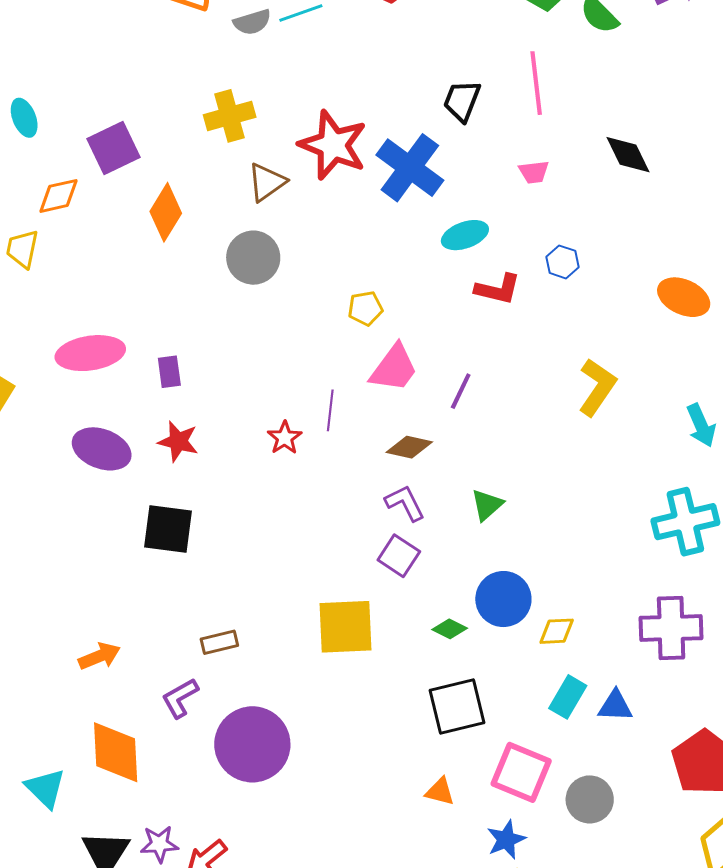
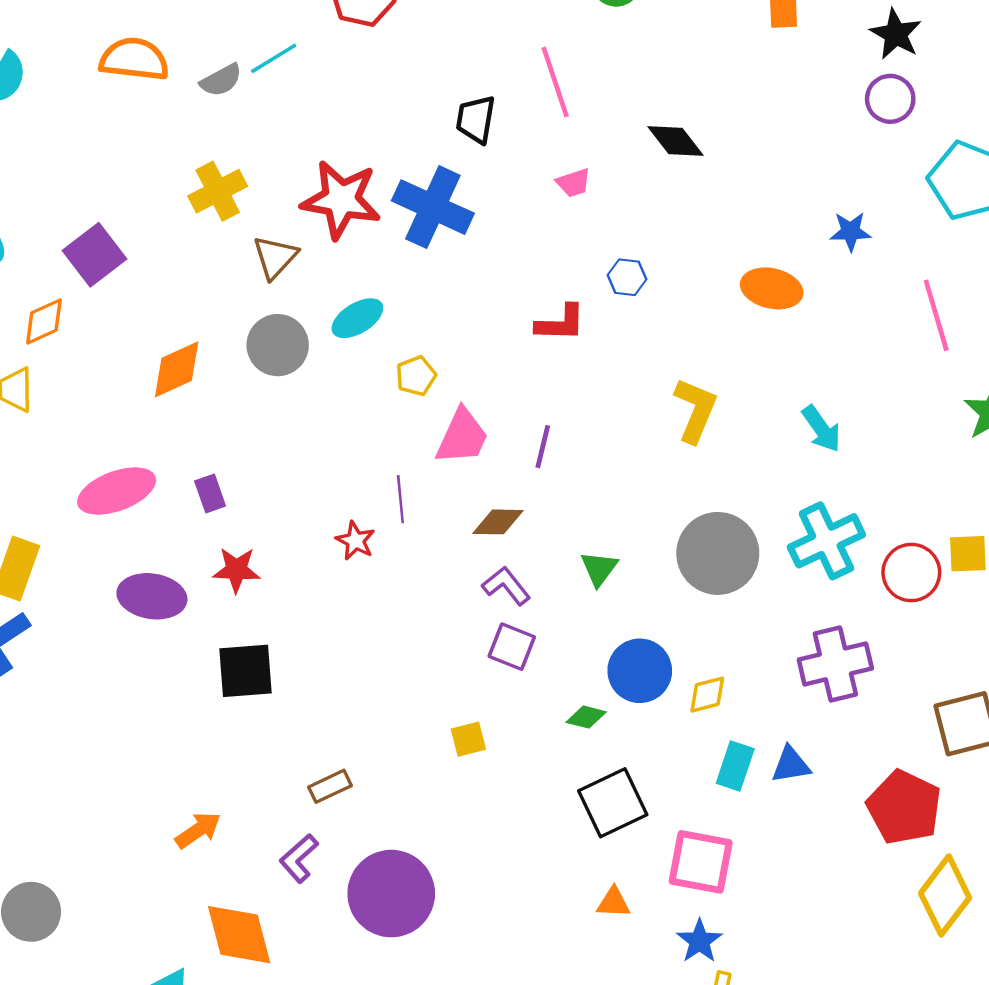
orange diamond: (166, 212) -> (177, 369), moved, turned 46
cyan ellipse: (465, 235) -> (357, 318), moved
yellow square: (346, 627) -> (468, 739), size x0.5
gray circle: (590, 799) -> (718, 553), moved, size x1.5

